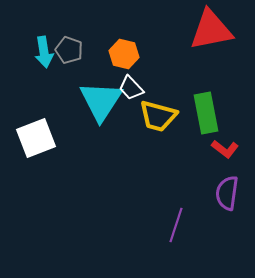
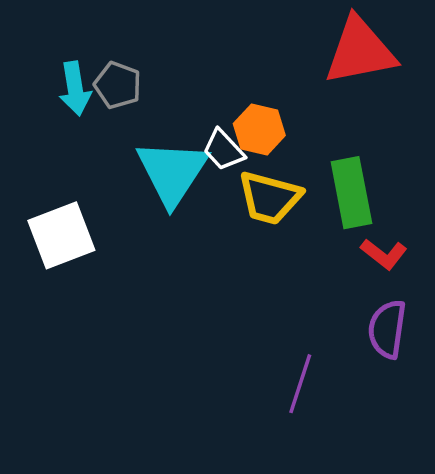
orange hexagon: (124, 54) -> (259, 130), moved

